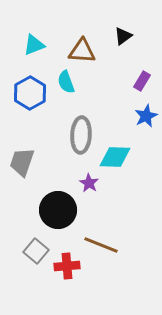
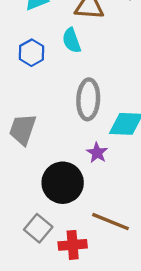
blue hexagon: (30, 93) -> (32, 53), size x0.7

